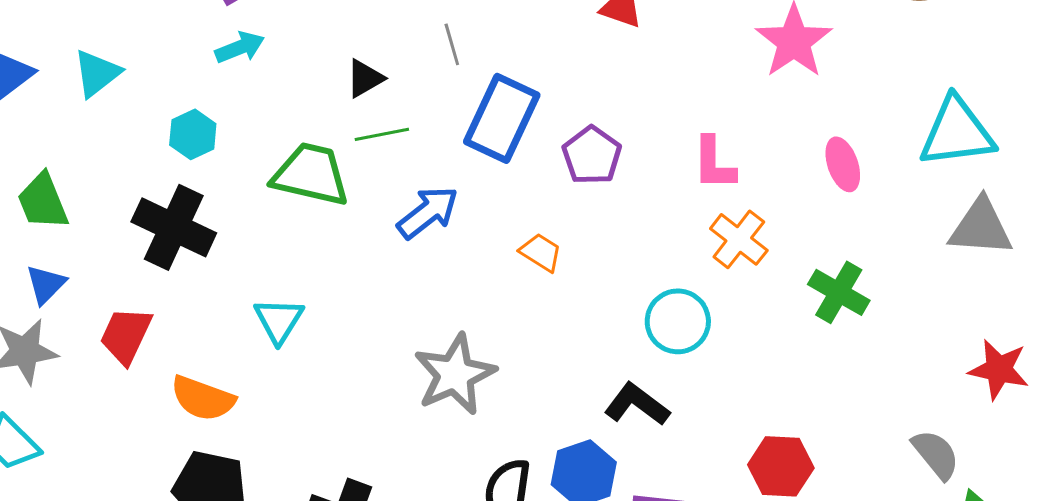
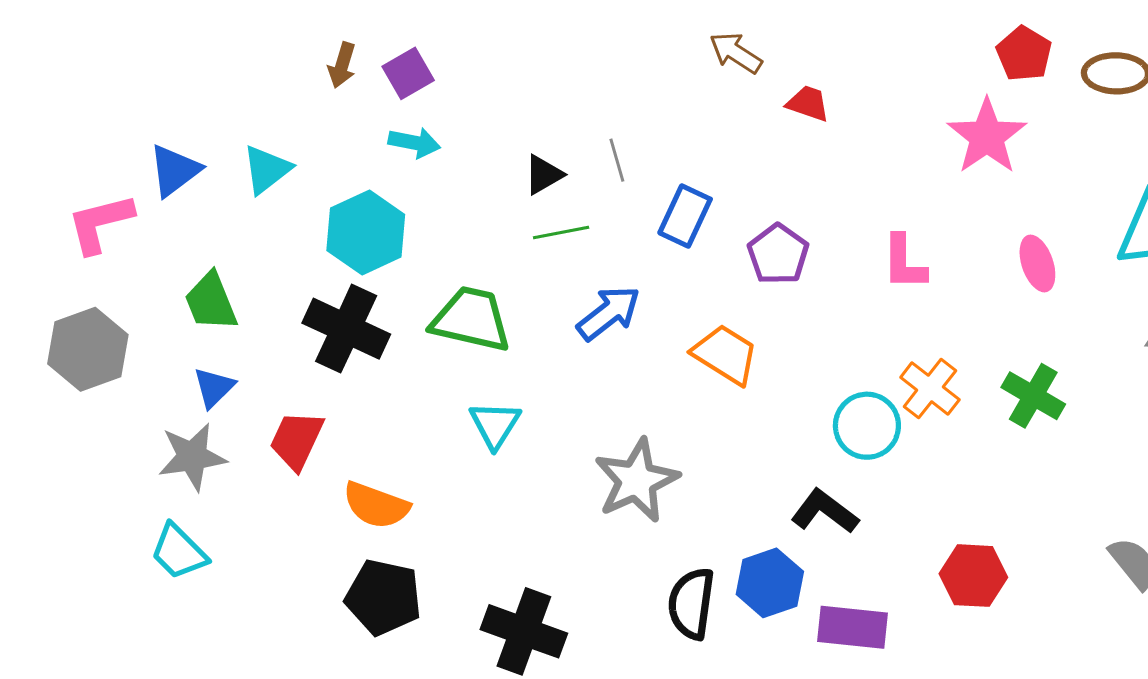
gray line: (452, 44) -> (617, 160), moved
cyan arrow: (240, 47) -> (414, 143), turned 33
blue rectangle: (502, 118) -> (685, 216), size x0.7
cyan hexagon: (193, 134) -> (366, 232), size x1.6
green trapezoid: (311, 174) -> (471, 319), moved
orange cross: (739, 239) -> (930, 389), moved
orange trapezoid: (541, 252) -> (725, 354), size x1.5
cyan triangle: (279, 320) -> (495, 425), moved

